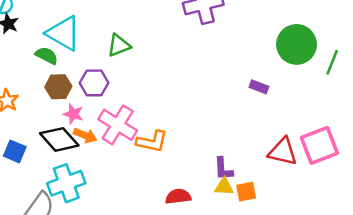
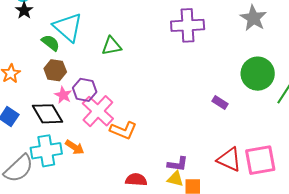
purple hexagon: (94, 83) -> (85, 90), moved
orange arrow: (85, 136) -> (75, 147), moved
purple L-shape: (223, 169) -> (178, 164), turned -90

